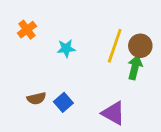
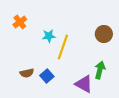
yellow line: (115, 46) -> (63, 47), moved
green arrow: (135, 67) -> (100, 70), moved

